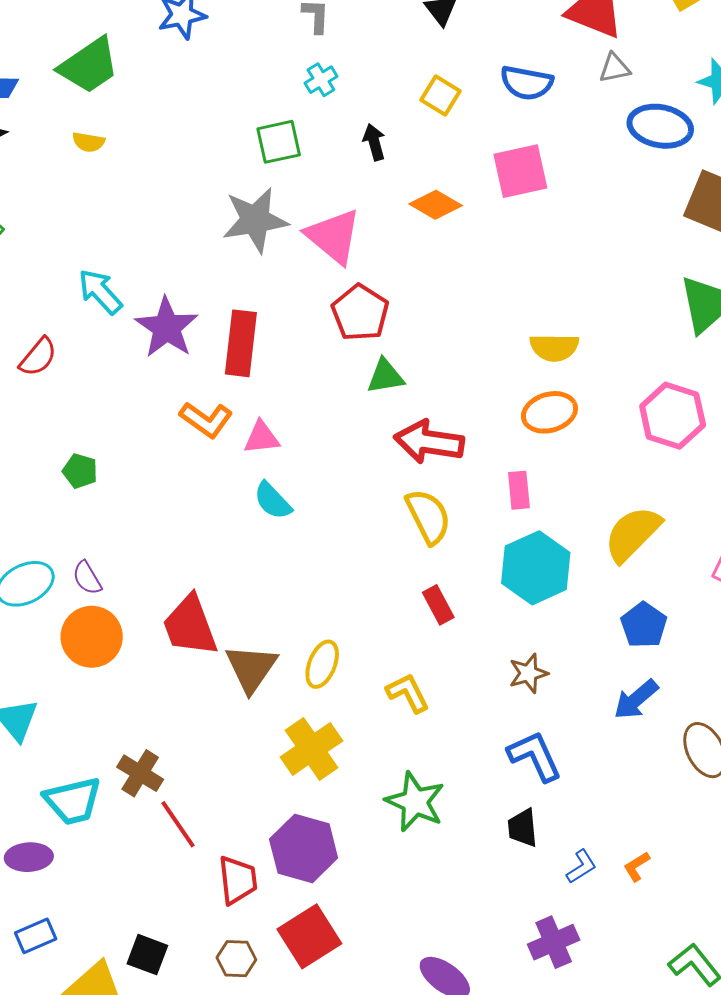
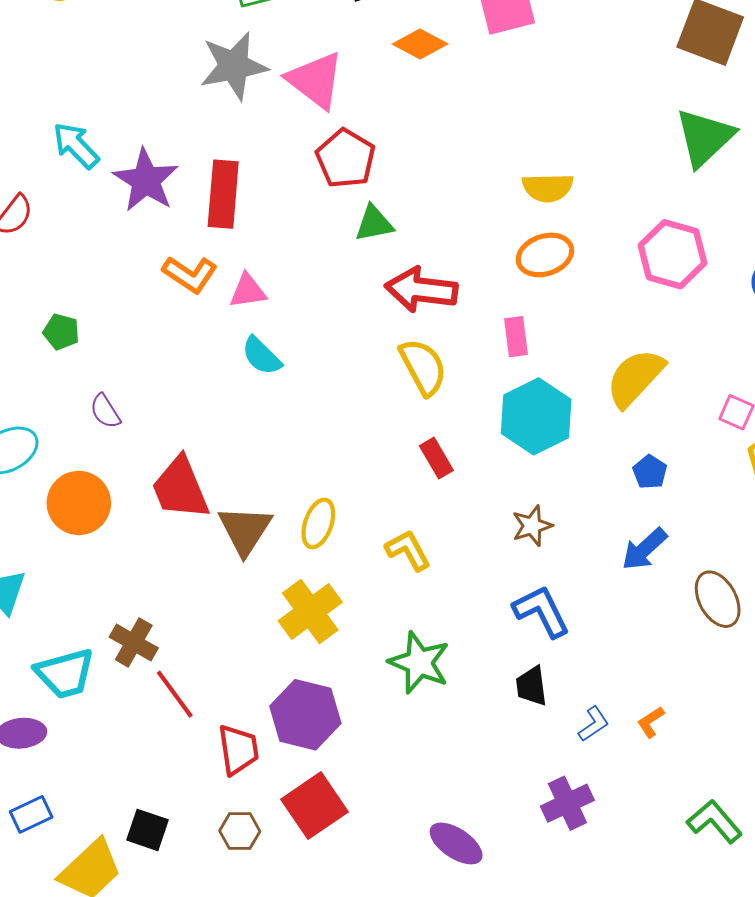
purple semicircle: (87, 578) -> (105, 411), moved
blue pentagon: (644, 625) -> (650, 472), size x0.7

